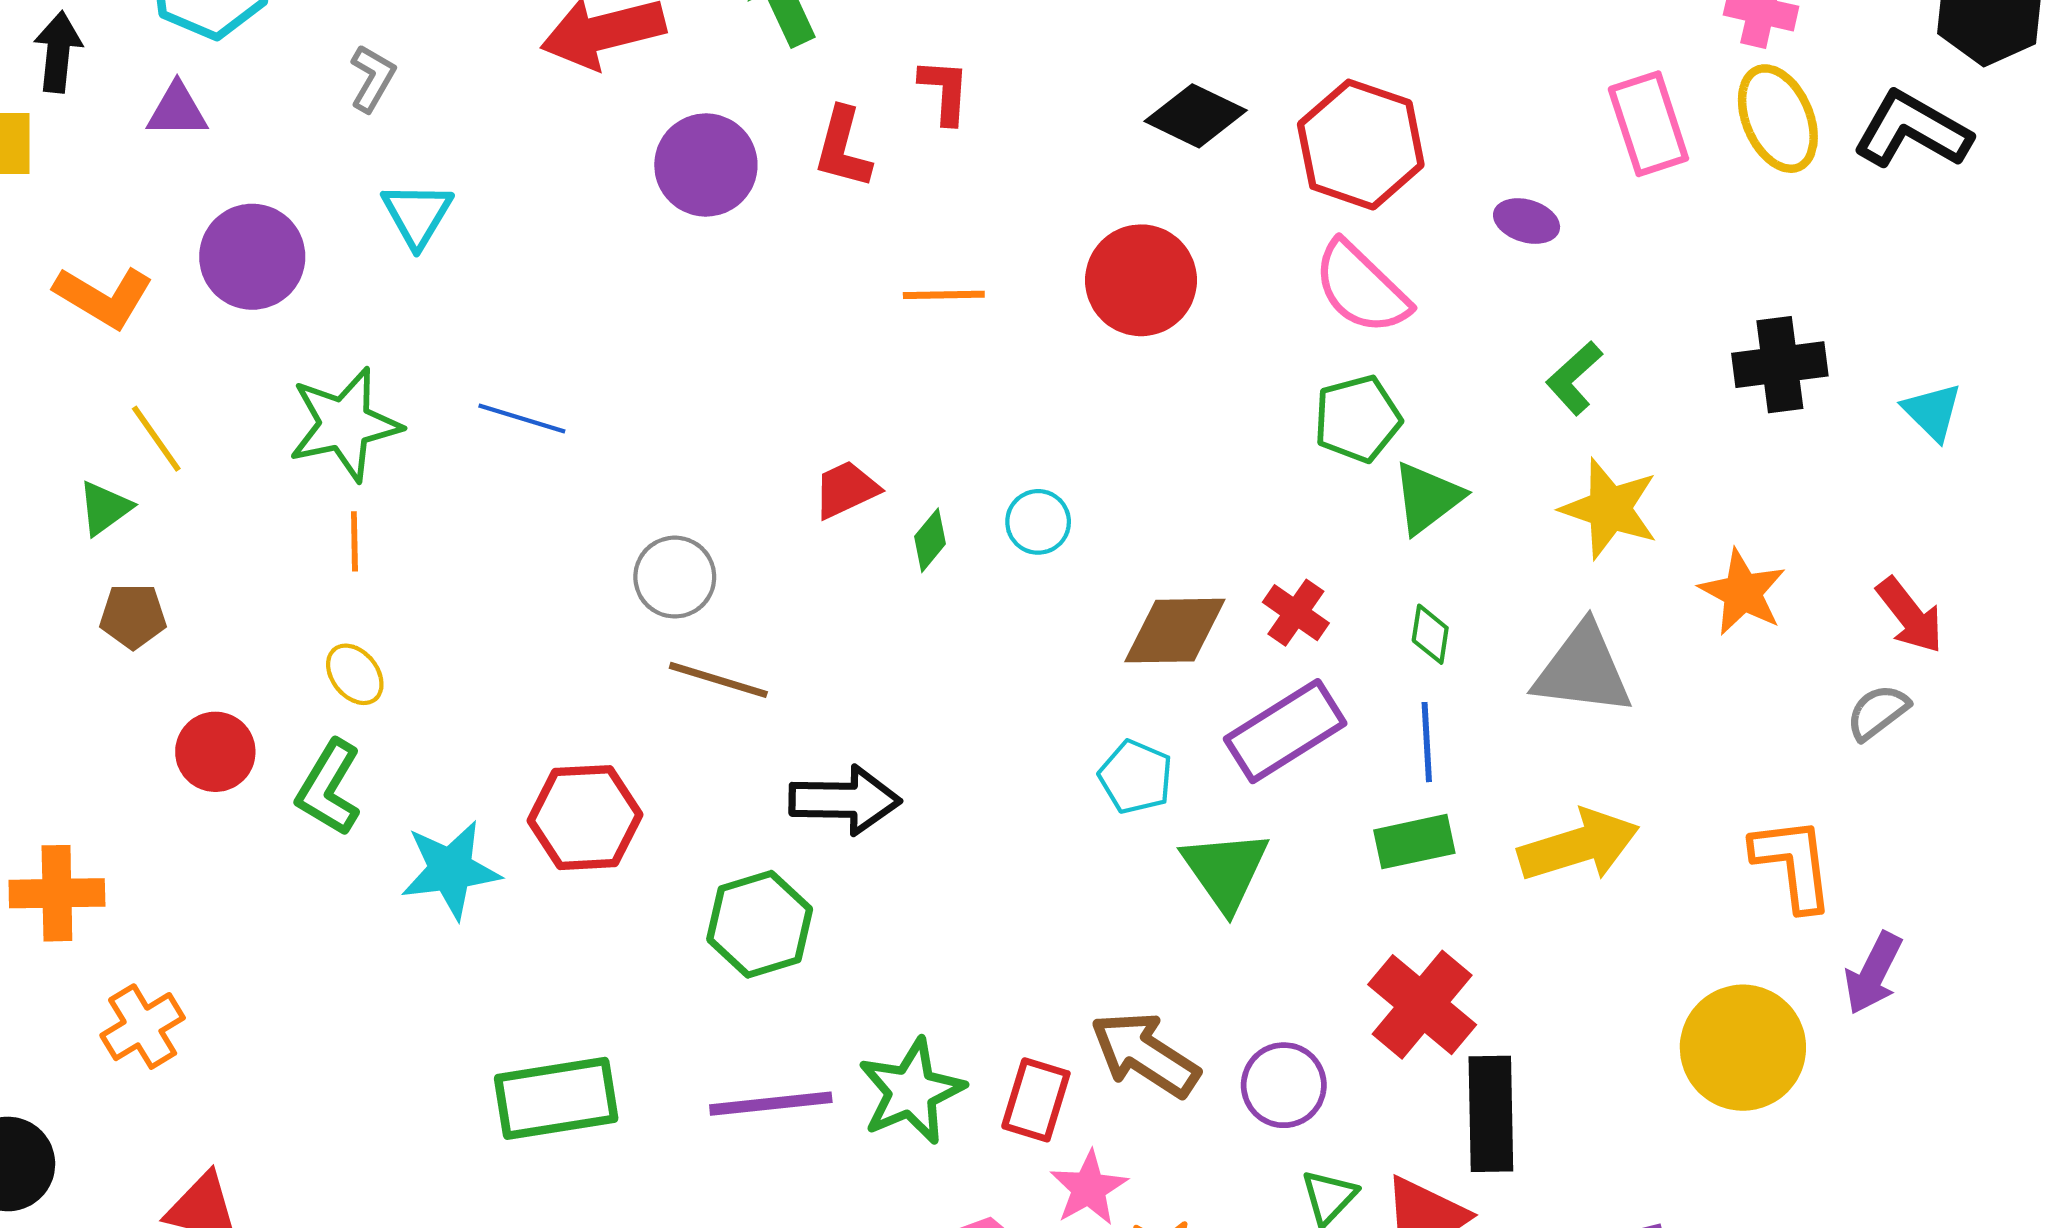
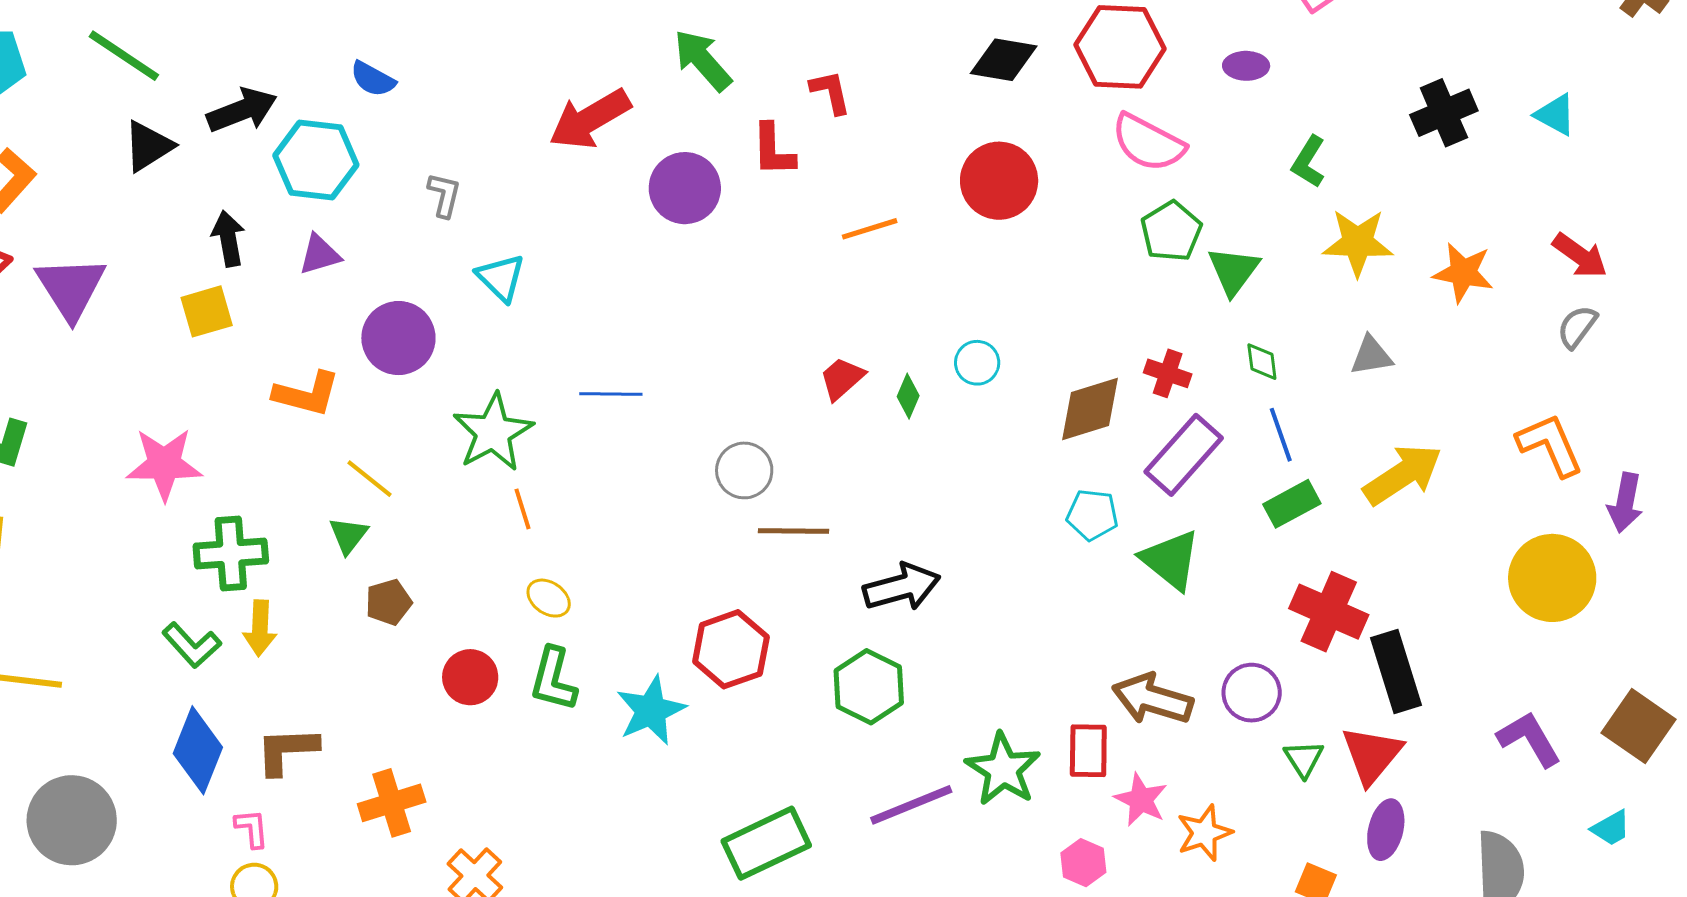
gray triangle: (1583, 670) -> (1371, 356), size x0.6

